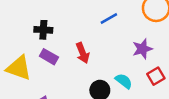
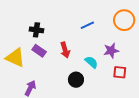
red square: (156, 76) -> (120, 72), turned 32
cyan semicircle: (124, 81) -> (91, 62), moved

